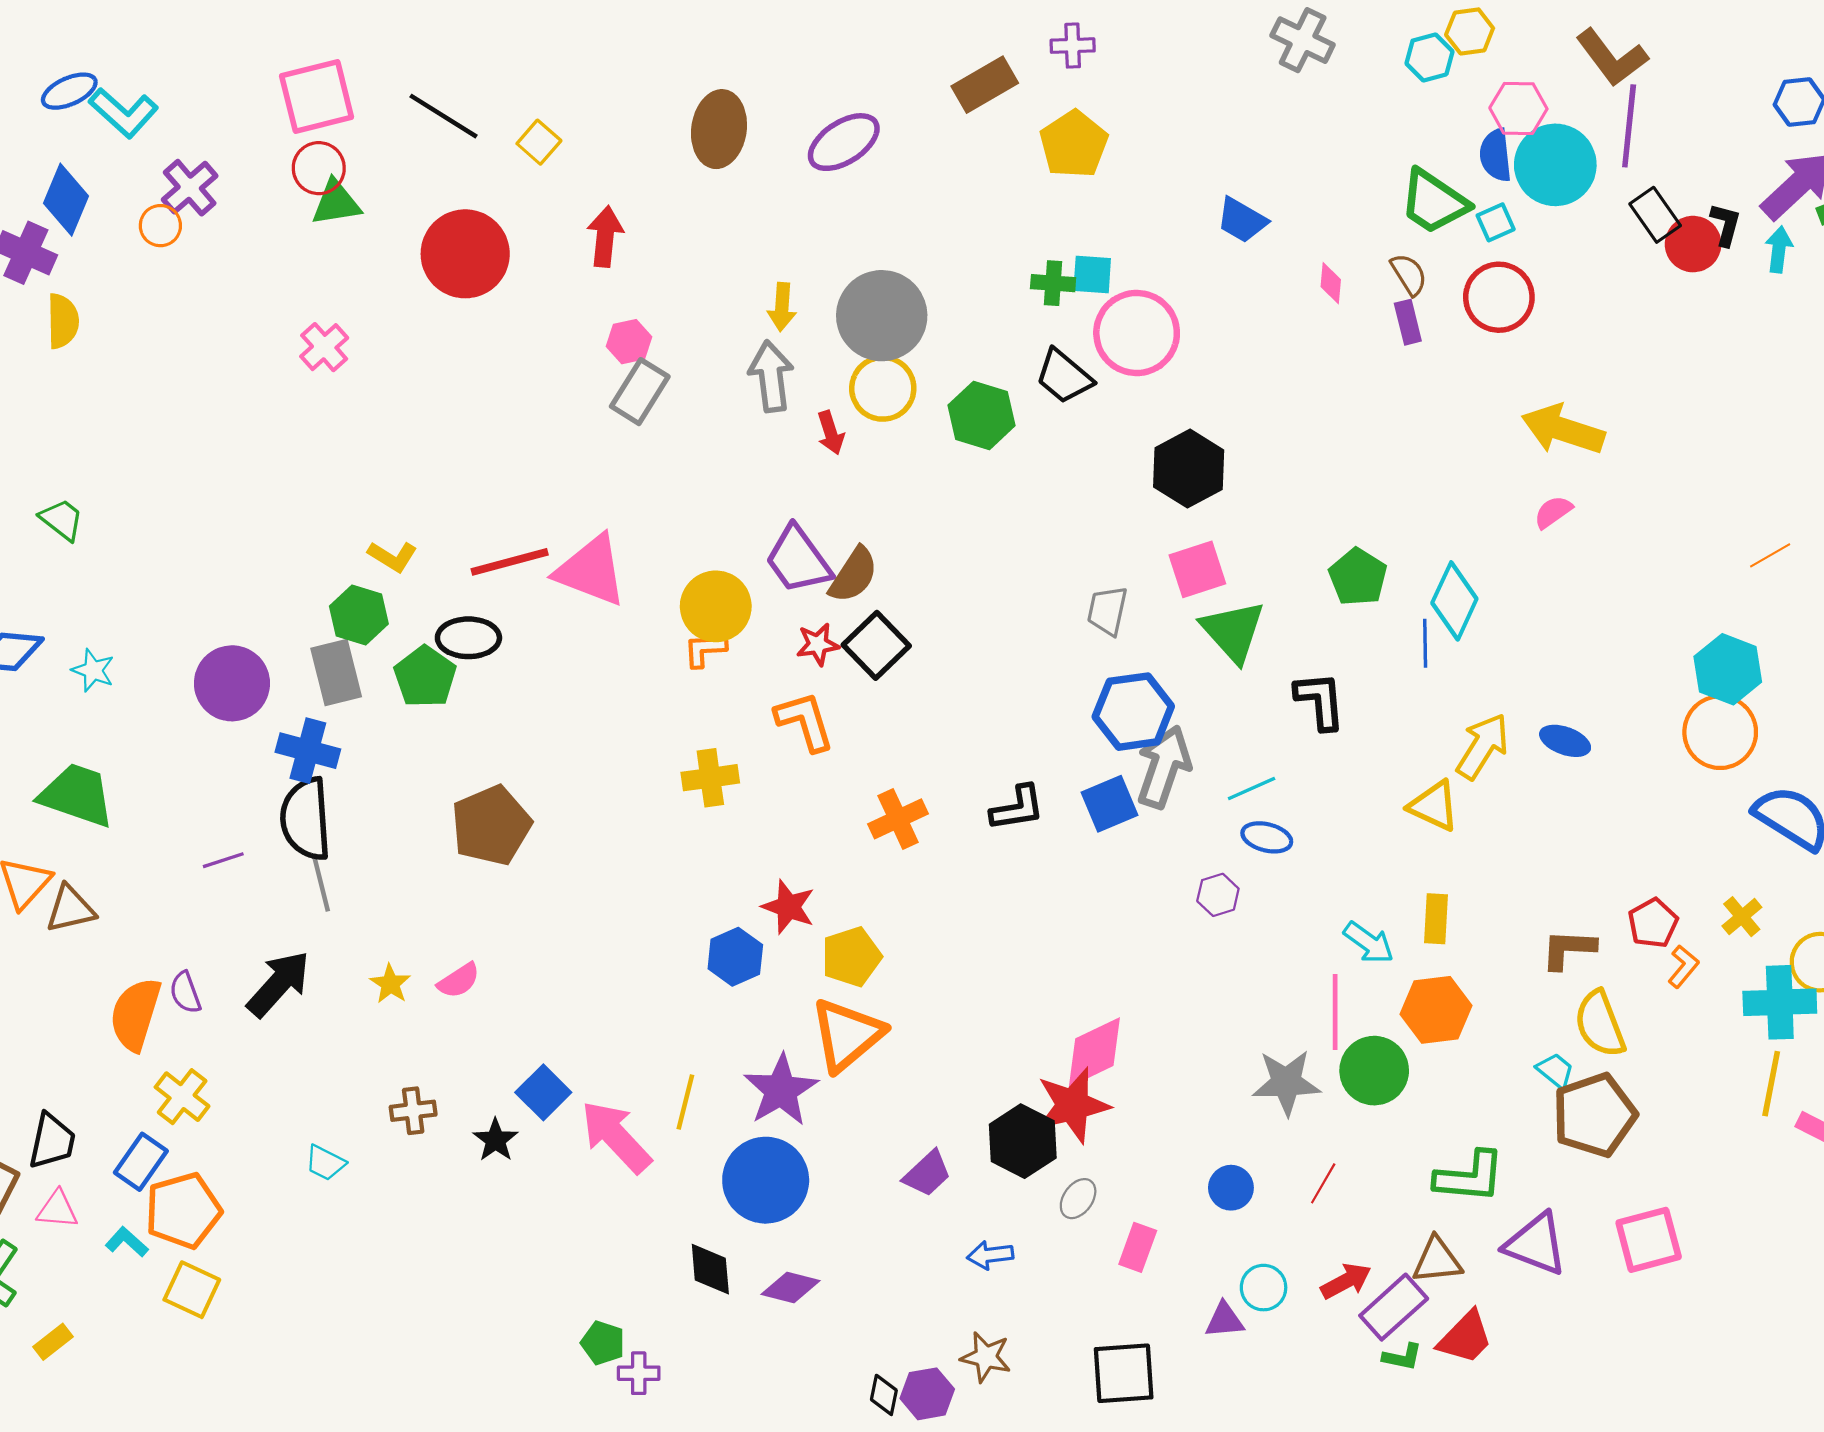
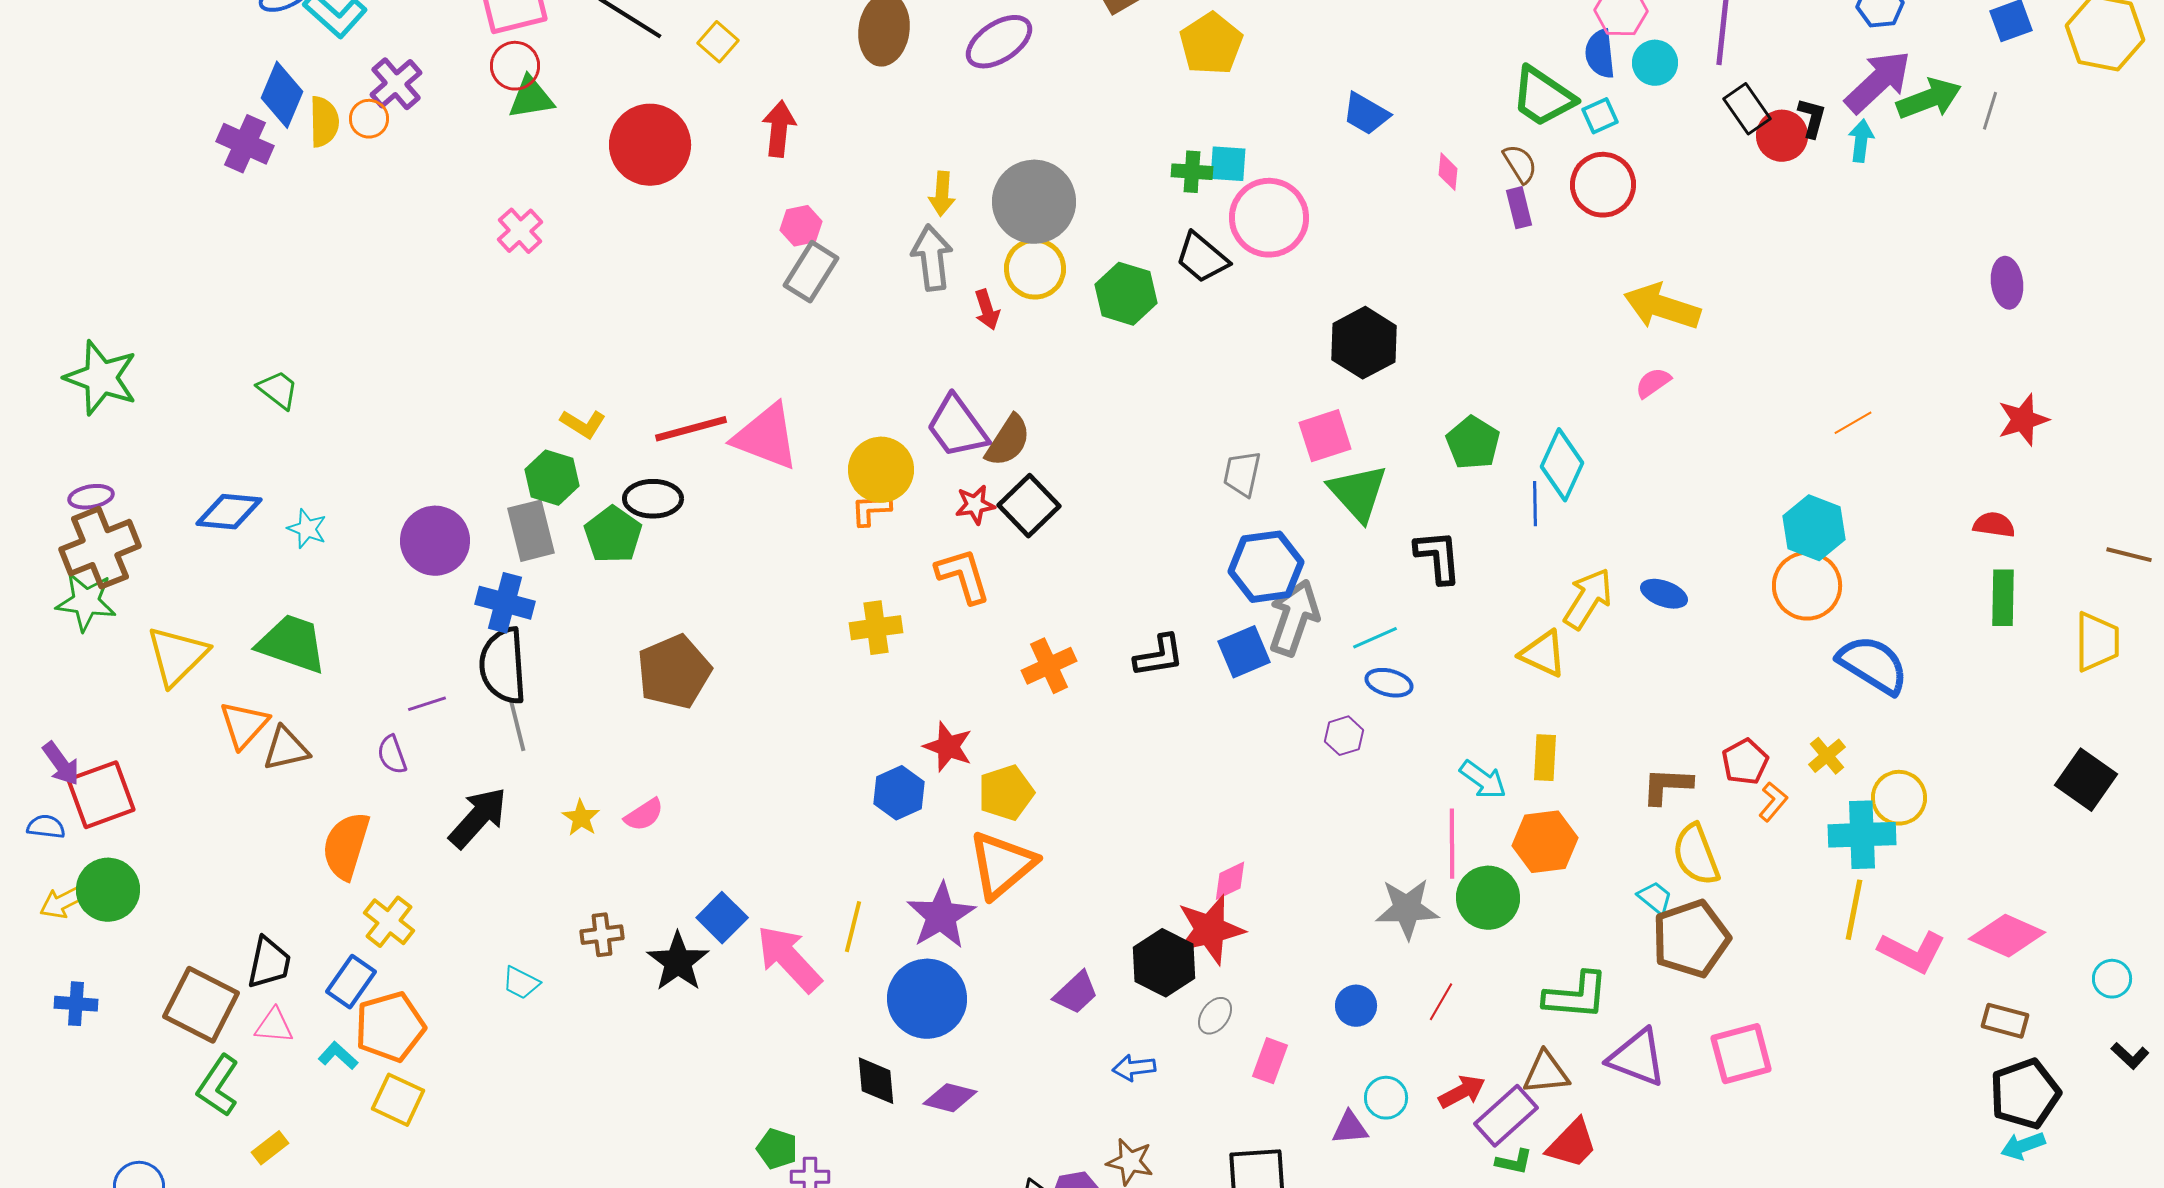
cyan circle: (1555, 165) -> (1655, 63), size x0.6
yellow semicircle: (63, 321) -> (324, 122), moved
black hexagon: (1189, 469) -> (1364, 343), moved
purple semicircle: (185, 993) -> (392, 755), moved
pink diamond: (1094, 1052) -> (1230, 881), size x0.6
black star: (496, 1140) -> (678, 962), size x1.5

